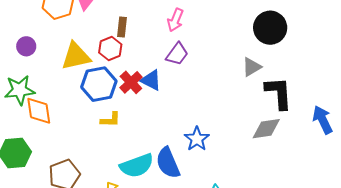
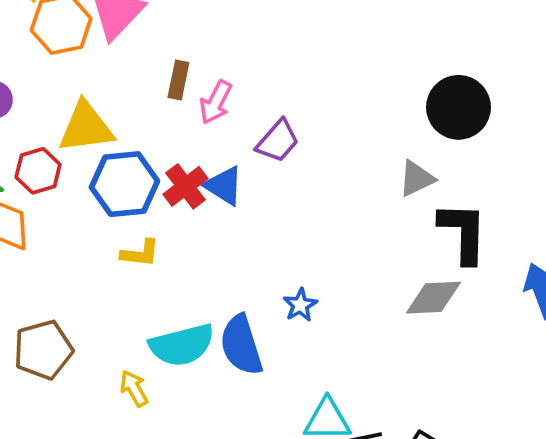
pink arrow: (175, 20) -> (216, 102), moved
red hexagon: (110, 49) -> (38, 171), moved
blue star: (197, 139) -> (300, 305), size x0.7

